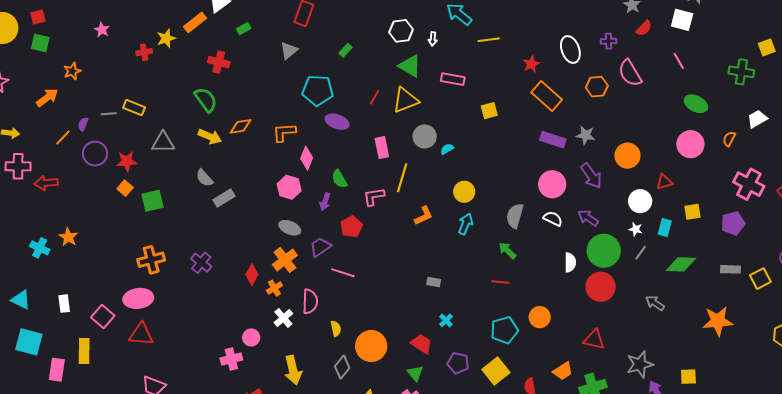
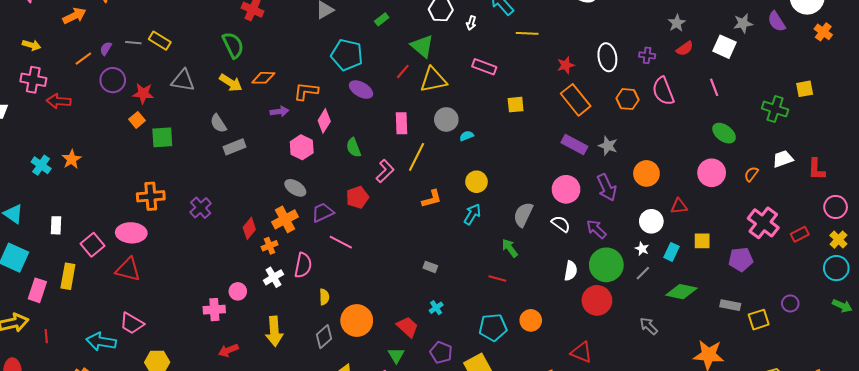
green triangle: (410, 66) -> (422, 46), moved
pink L-shape: (374, 197) -> (385, 171), turned 135
purple arrow: (325, 202) -> (279, 111), moved, turned -126

